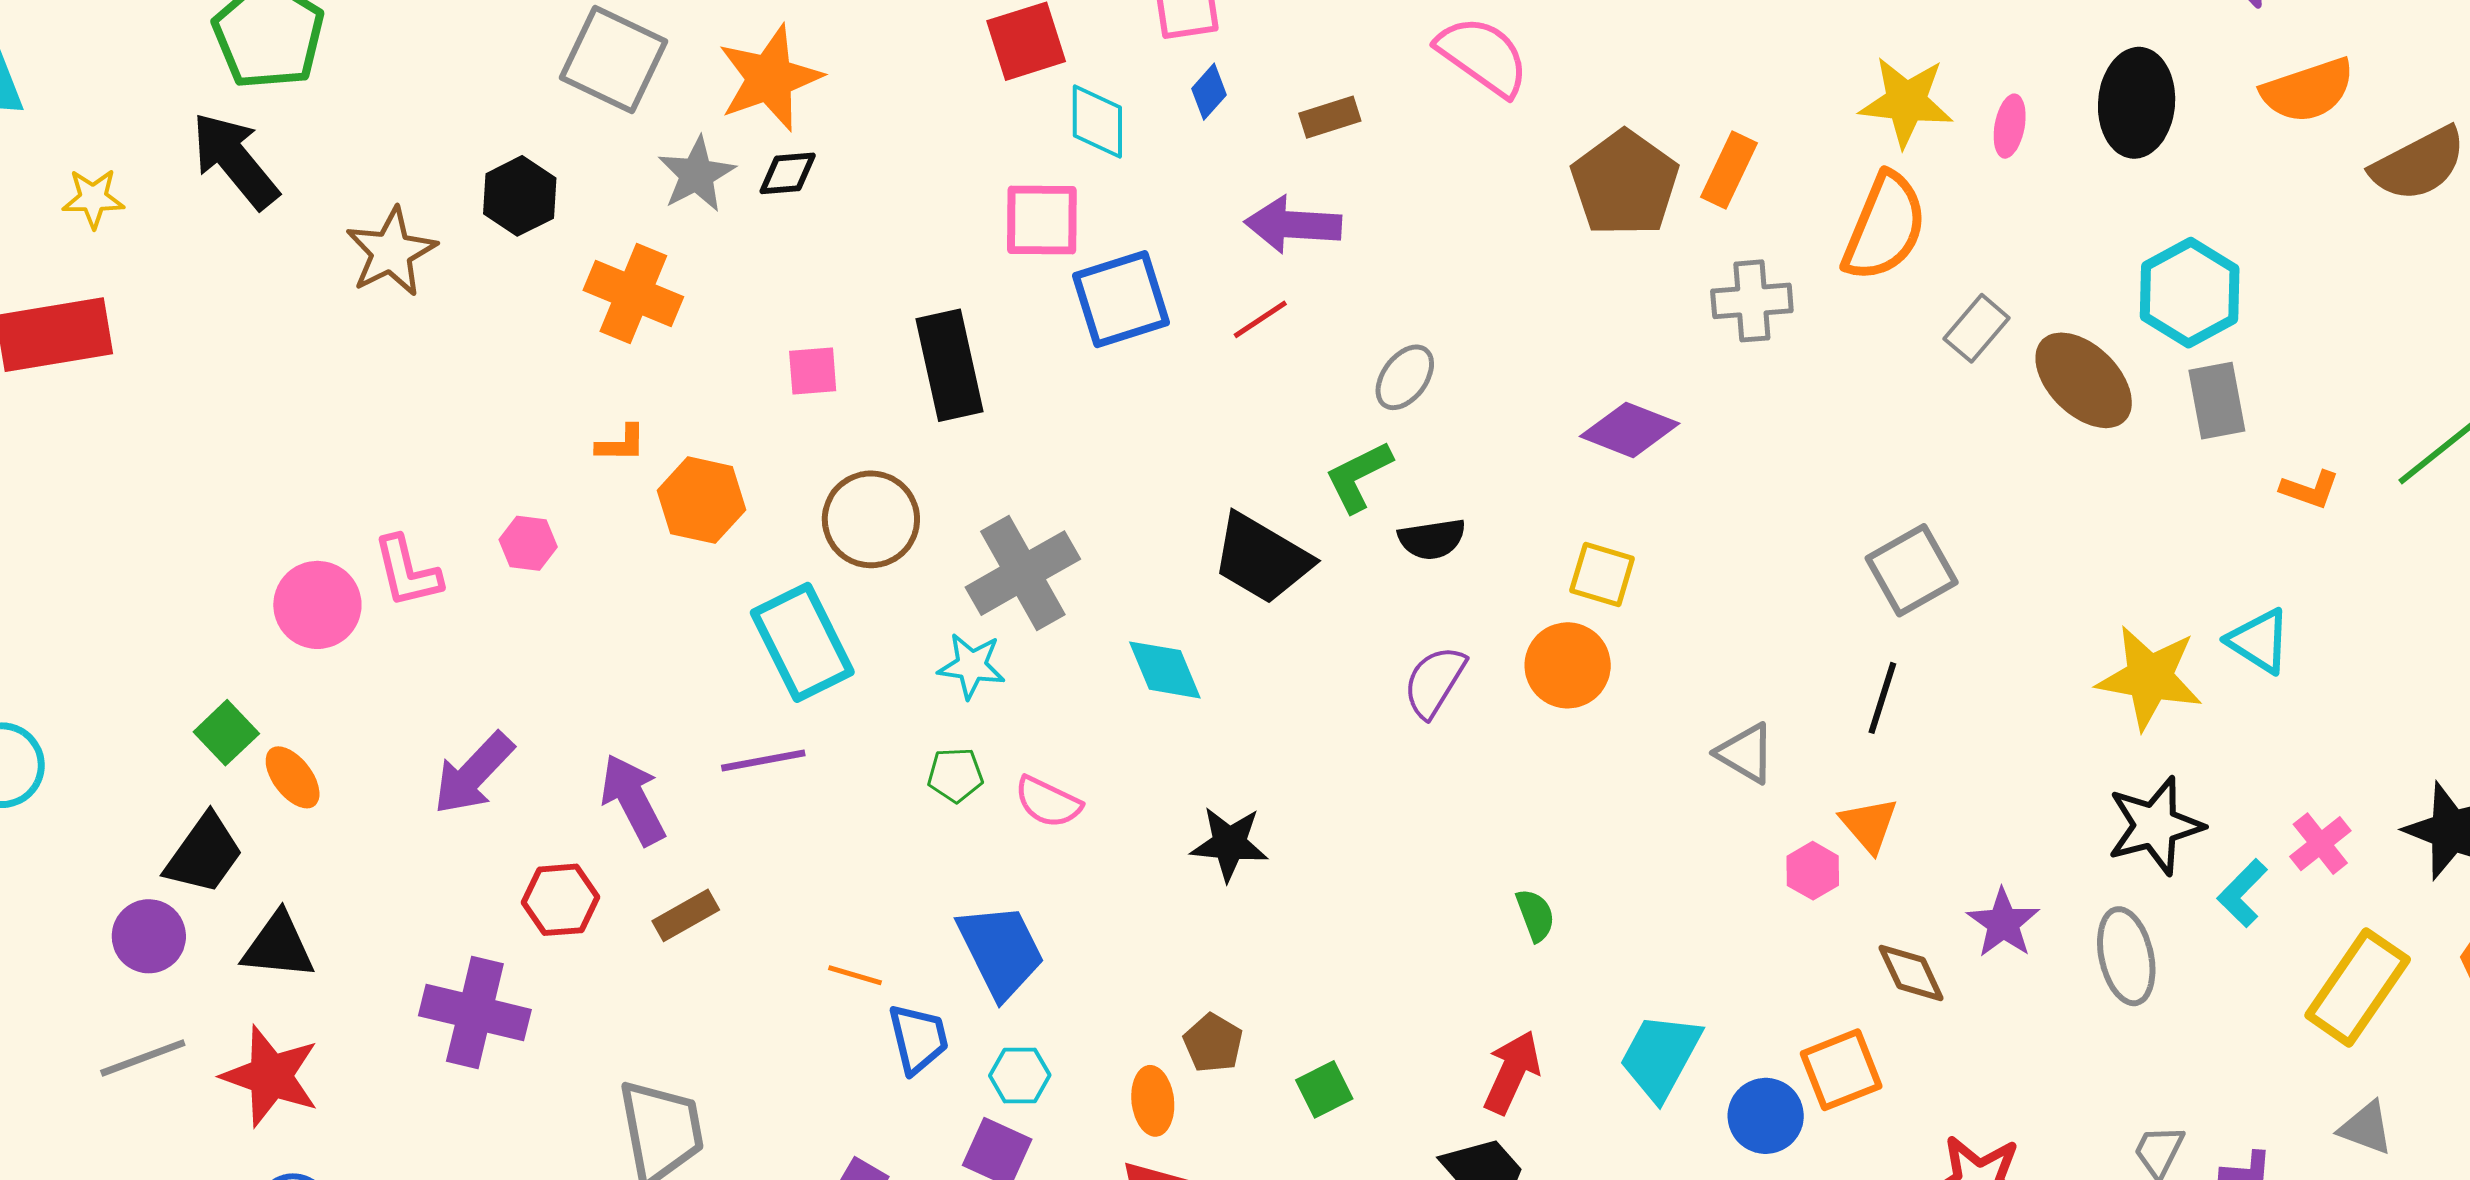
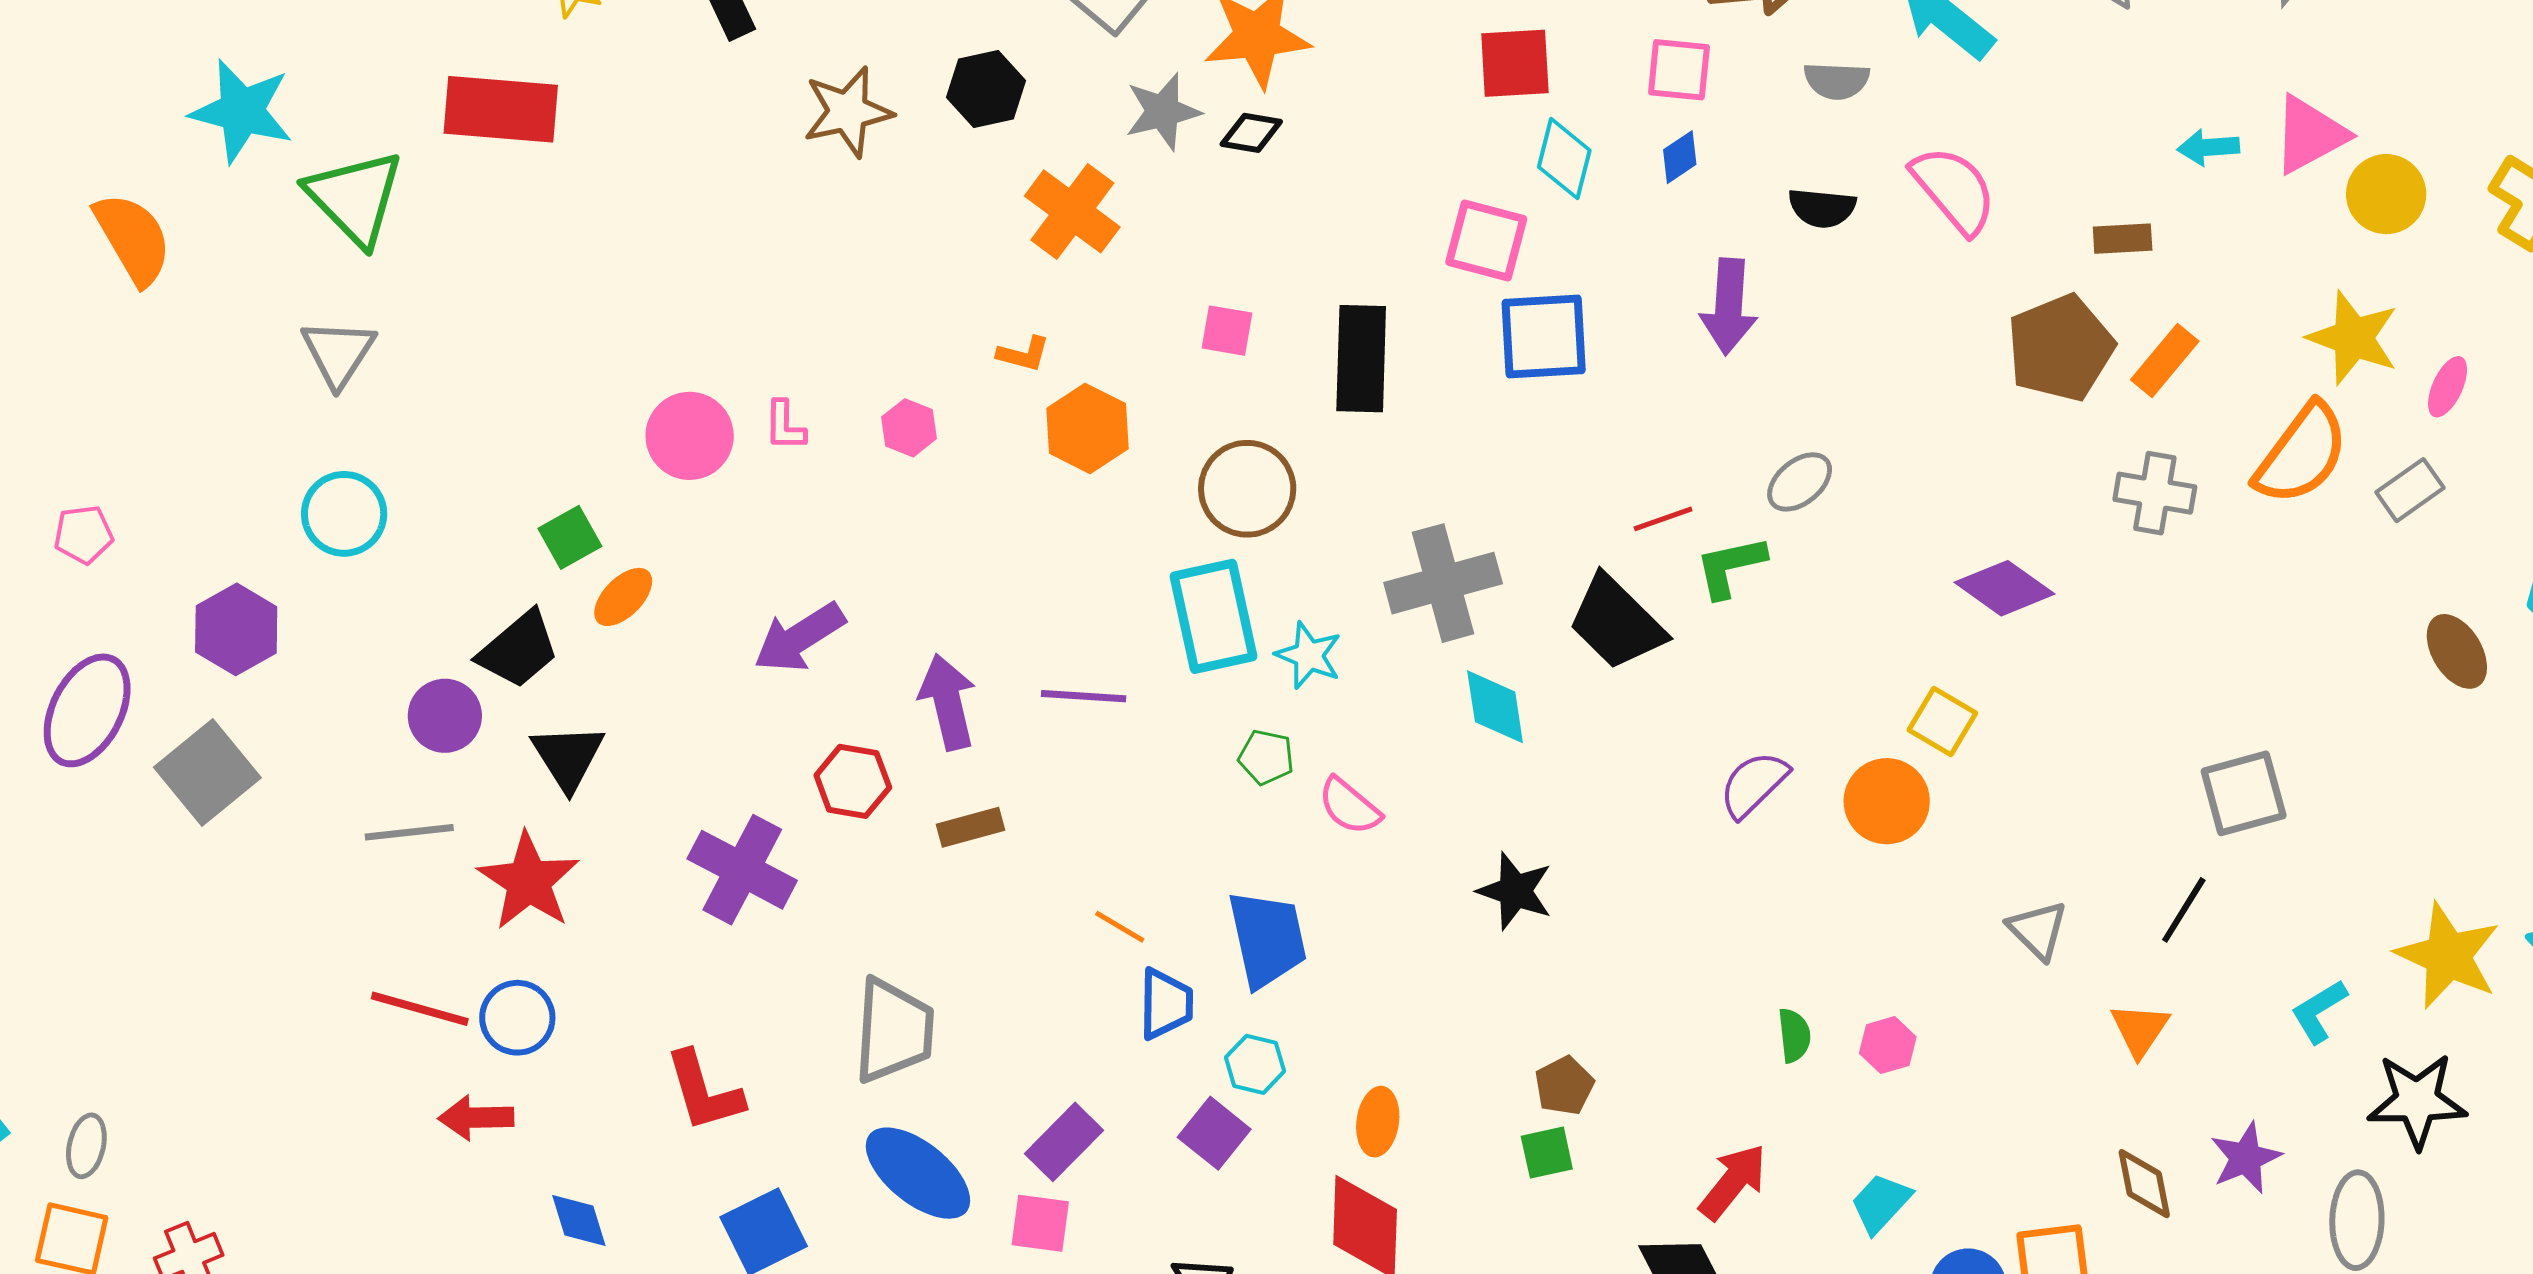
brown rectangle: (1330, 117) -> (2123, 239), moved
purple arrow: (1293, 225) -> (1729, 307), turned -104
red line: (1260, 319) -> (1663, 519), moved
gray rectangle: (1977, 328) -> (2410, 490), moved
brown ellipse: (2084, 380) -> (2457, 651), size x0.7
black semicircle: (1432, 539) -> (1822, 208), moved
pink L-shape: (407, 572) -> (785, 426), size x0.7
gray cross: (1023, 573) -> (1443, 583), moved
cyan rectangle: (802, 642) -> (1214, 616), moved
orange ellipse: (293, 777) -> (623, 597), turned 68
pink hexagon: (1813, 871) -> (1888, 1045), moved
cyan L-shape: (2242, 893) -> (2319, 1011), moved
black triangle: (278, 946) -> (568, 757), turned 38
brown pentagon: (1213, 1043) -> (1564, 1086), moved
cyan trapezoid: (1660, 1056) -> (1881, 1203), size x0.7

